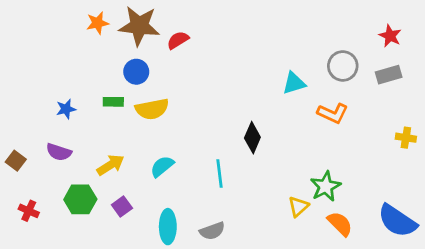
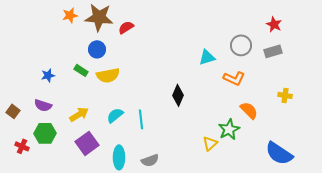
green rectangle: (113, 102) -> (81, 70), turned 32
cyan line: (219, 174) -> (141, 119), moved
green hexagon: (80, 199) -> (45, 133), moved
purple square: (122, 207) -> (87, 143), size x1.6
orange semicircle: (340, 224) -> (249, 110), moved

